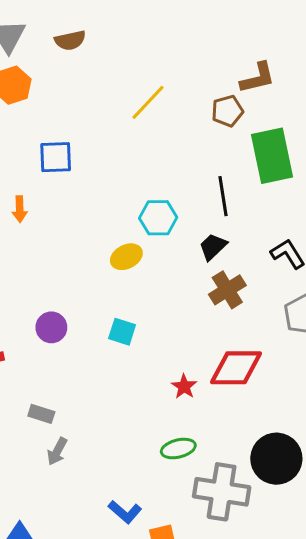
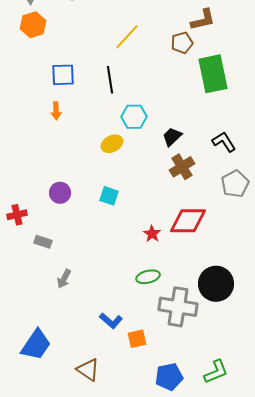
black line: (223, 196) -> (110, 80), moved
orange arrow: (20, 209) -> (56, 111), moved
gray rectangle: (41, 414) -> (43, 242), moved

